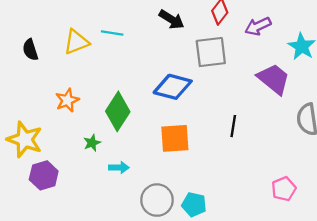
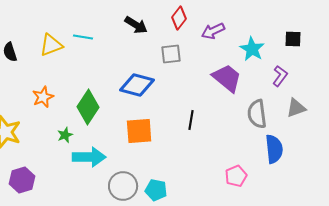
gray square: (211, 52) -> (171, 54), size x0.7
cyan arrow: (119, 168) -> (89, 157), size x1.8
purple hexagon: (44, 175) -> (22, 180), moved

